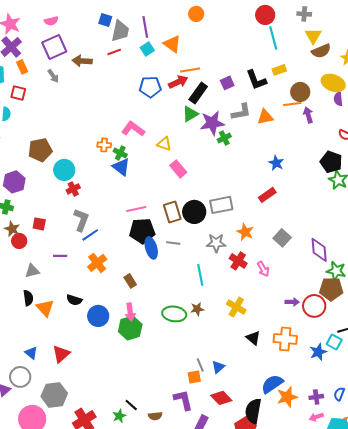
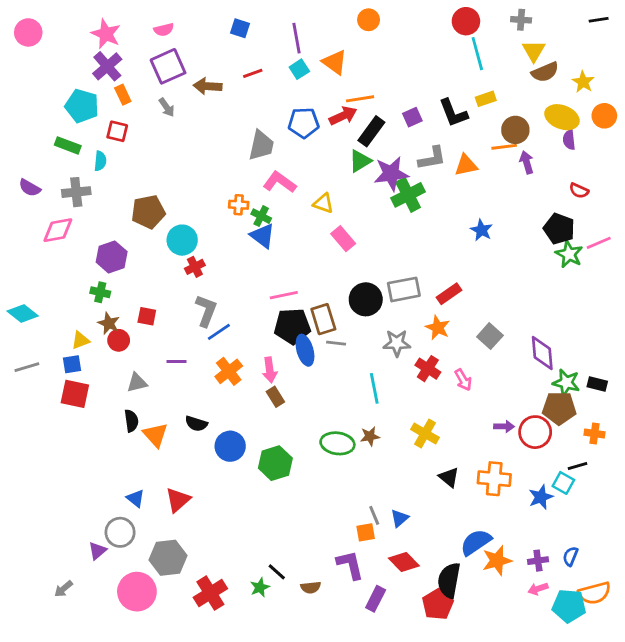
gray trapezoid: (120, 31) -> (261, 145), moved
green cross: (224, 138) -> (408, 195), size x1.6
red rectangle: (267, 195) -> (449, 294), moved
brown rectangle: (172, 212) -> (323, 319), moved
pink arrow: (130, 312) -> (270, 370), moved

